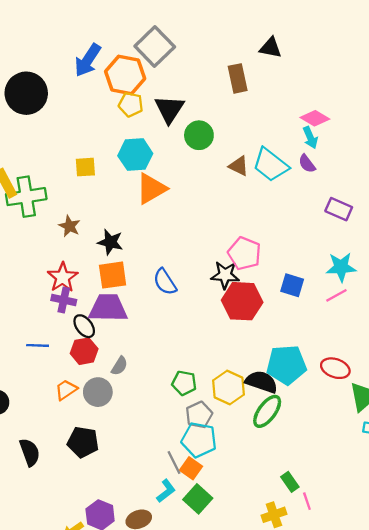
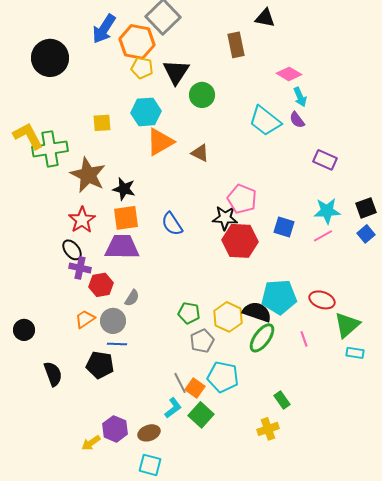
pink diamond: (315, 118) -> (289, 74), moved
brown triangle: (239, 166) -> (200, 153), moved
brown star: (69, 226) -> (88, 175), size x1.8
purple cross: (64, 300) -> (80, 268), moved
black ellipse: (84, 326) -> (72, 250), moved
blue line: (38, 345) -> (117, 344), moved
cyan pentagon: (199, 440) -> (223, 377), moved
pink line: (307, 501) -> (304, 339), moved

